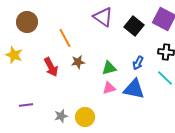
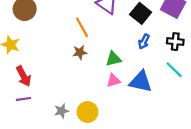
orange line: (65, 38) -> (82, 27), moved
blue arrow: (138, 63) -> (144, 42), moved
red arrow: (51, 67) -> (24, 76), moved

